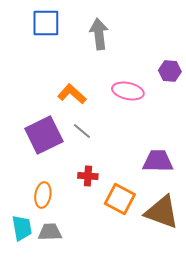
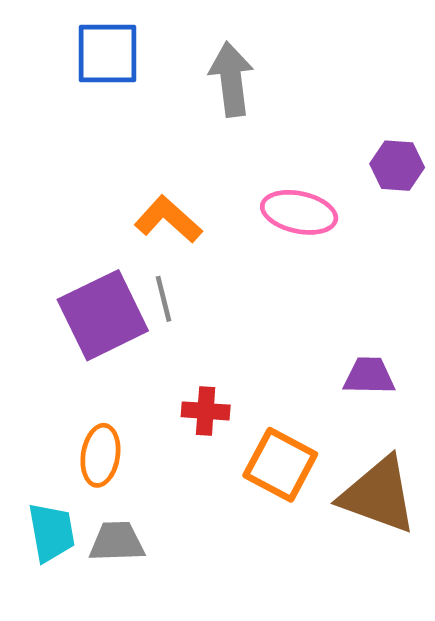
gray line: (82, 131) -> (164, 299), moved, turned 36
purple trapezoid: (158, 161) -> (369, 376), size x0.7

